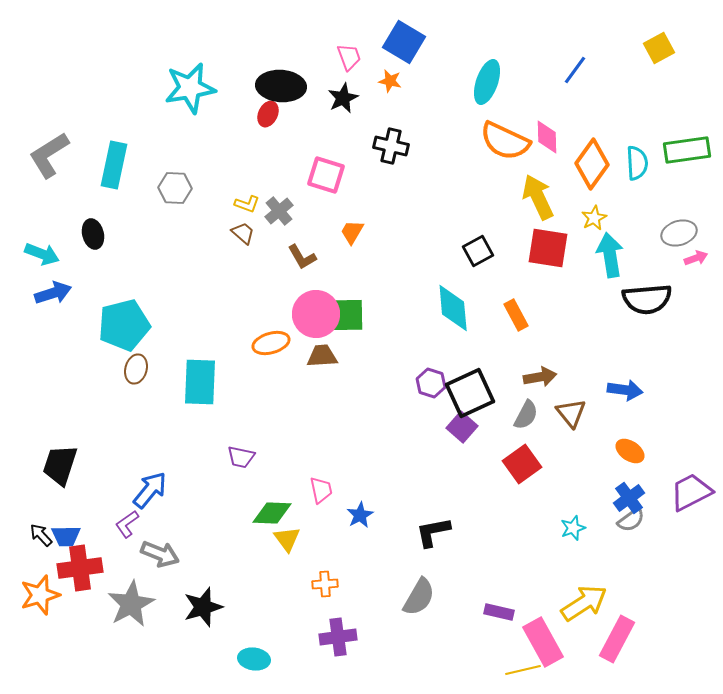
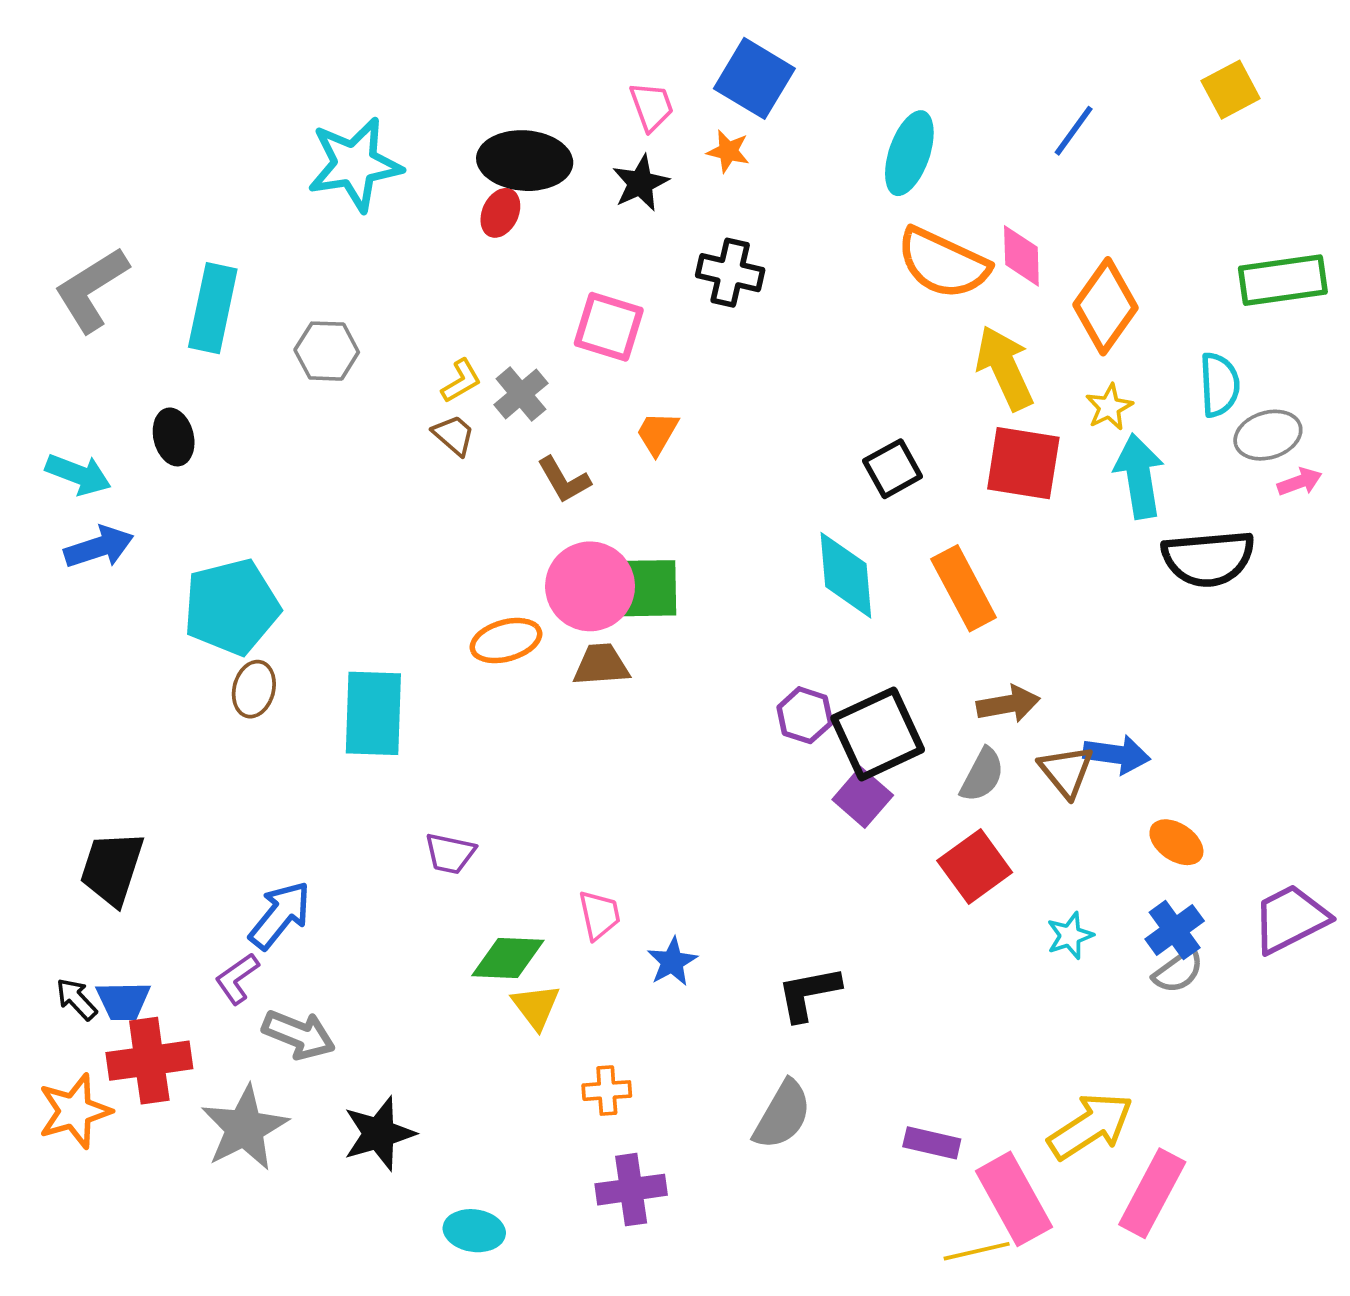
cyan semicircle: (637, 163) -> (1219, 385), moved
yellow L-shape: (247, 204) -> (461, 381), turned -50
orange rectangle: (516, 315) -> (964, 588), size x1.4
blue arrow: (625, 390) -> (1117, 754), moved
cyan star: (573, 528) -> (1070, 936), moved

